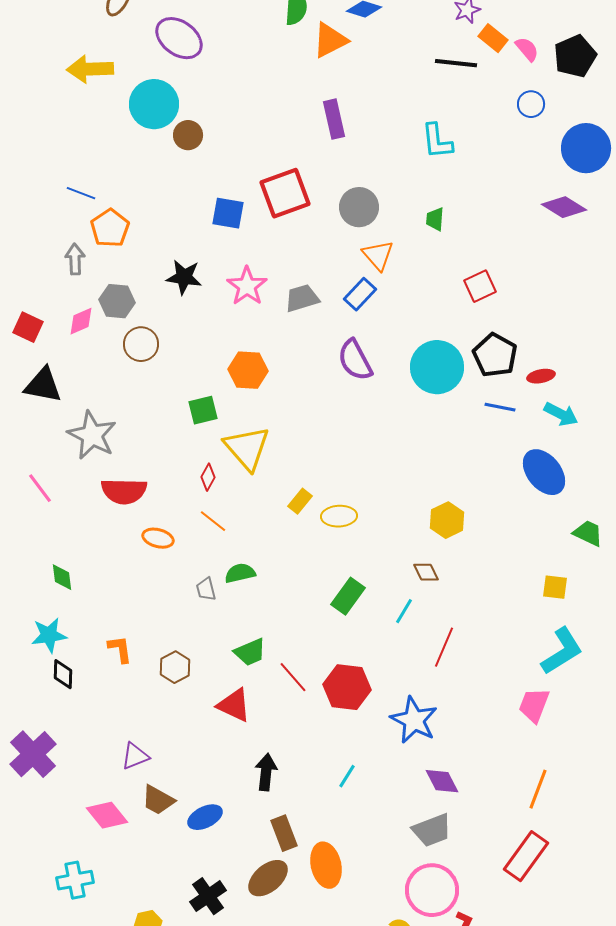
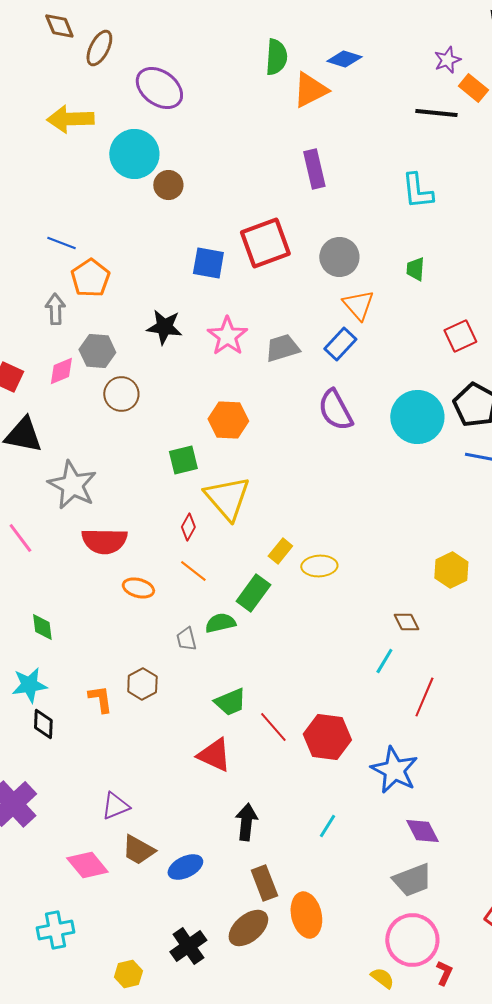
yellow hexagon: (447, 520) -> (451, 570), moved
green rectangle: (348, 596) -> (253, 593), moved
brown hexagon: (175, 667) -> (142, 684), moved

